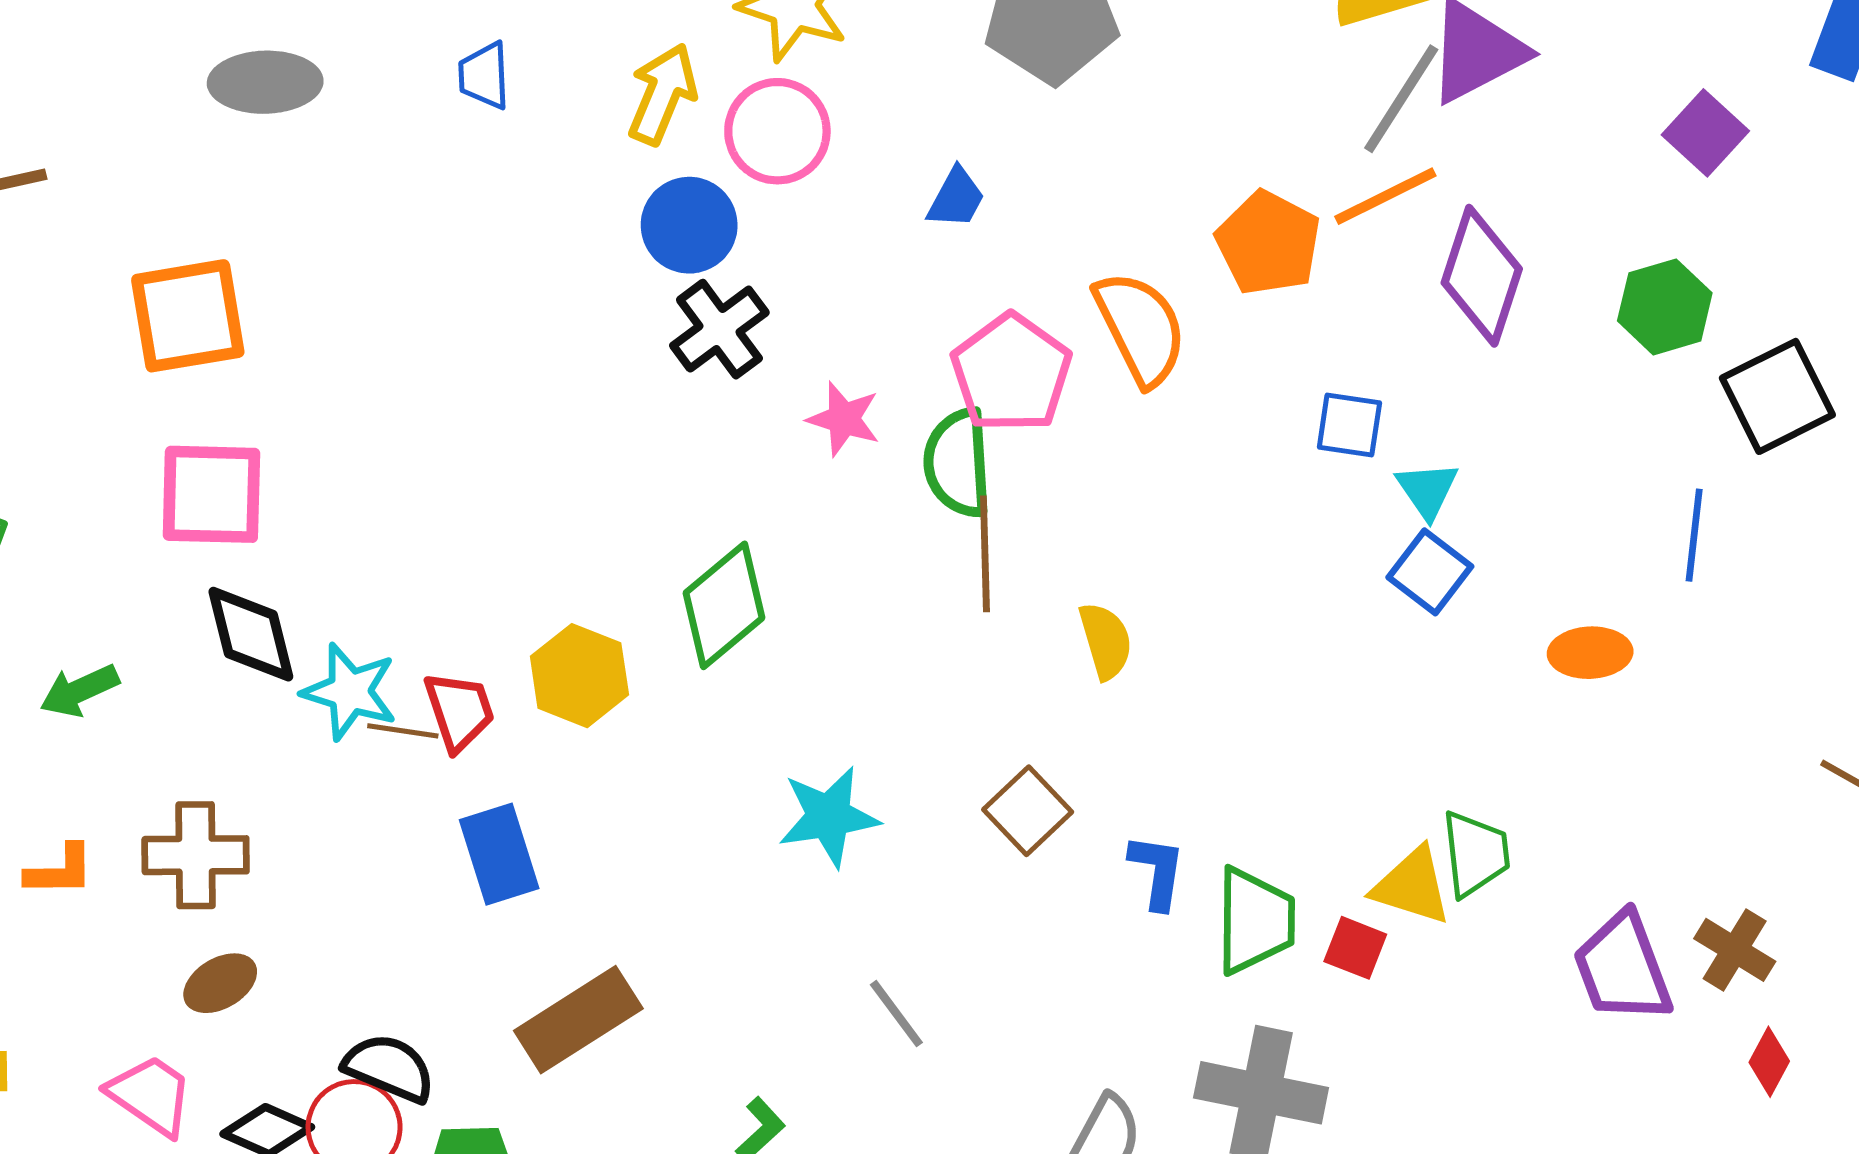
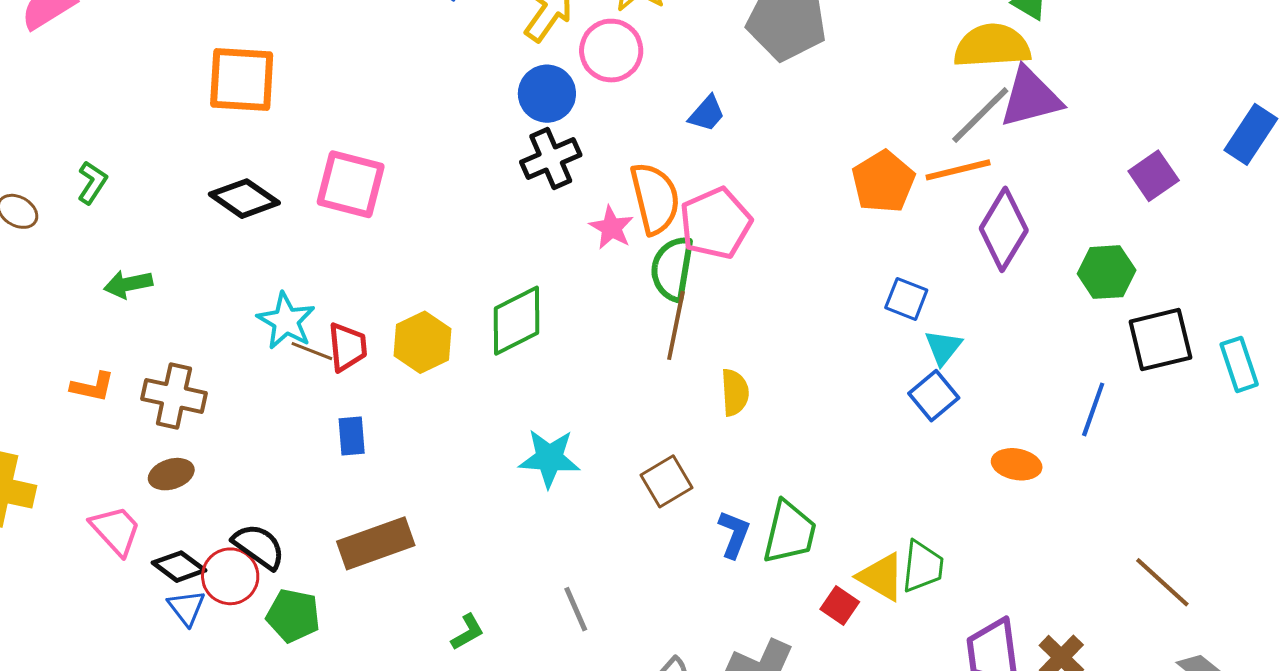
orange semicircle: (1140, 328) -> (655, 198), moved
pink square: (211, 494) -> (351, 184), moved
black diamond: (251, 634) -> (244, 199), moved, turned -54
blue rectangle: (499, 854) -> (352, 436), size x0.7
green trapezoid: (1255, 921) -> (790, 532), moved
gray line: (896, 1014) -> (576, 609), moved

